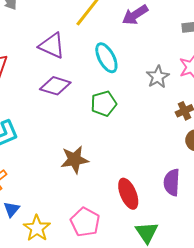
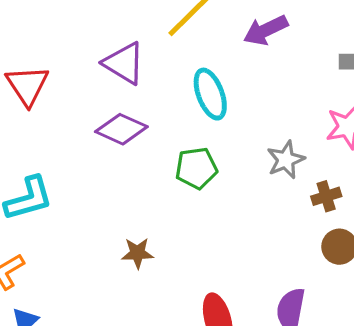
gray star: (158, 77) -> (286, 160), moved
brown star: (74, 160) -> (137, 253), size x0.7

